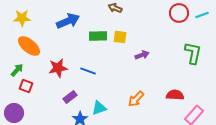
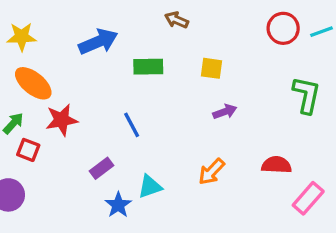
yellow square: (120, 37) -> (212, 68), moved
purple arrow: (142, 55) -> (225, 112), moved
red star: (58, 68) -> (62, 120), moved
blue line: (88, 71) -> (132, 125), turned 42

